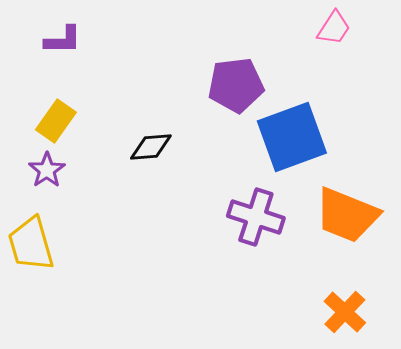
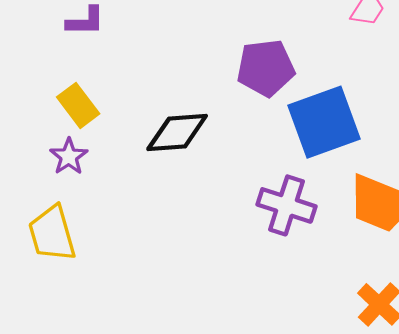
yellow rectangle: (56, 121) -> (78, 105), turned -72
black diamond: (151, 147) -> (177, 133), size x1.4

